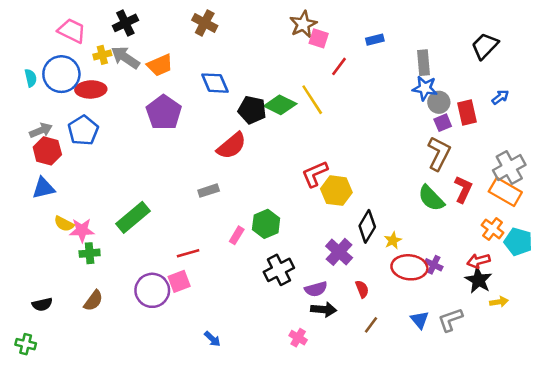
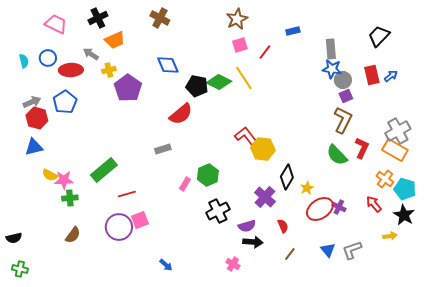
pink square: (319, 38) -> (240, 45), moved, turned -35
yellow cross: (102, 55) -> (109, 70), moved
gray arrow: (125, 57) -> (91, 54), moved, size x0.7
orange trapezoid: (160, 65) -> (115, 40), moved
blue circle: (61, 74) -> (48, 58), size x0.6
red rectangle: (467, 112) -> (372, 75), moved
red L-shape: (315, 174) -> (246, 136), turned 75
red line: (188, 253) -> (127, 194), moved
red arrow: (478, 261) -> (374, 204), turned 66
red ellipse: (409, 267) -> (320, 209), turned -40
black star: (478, 280) -> (404, 215), moved
black semicircle: (42, 304) -> (14, 238), moved

